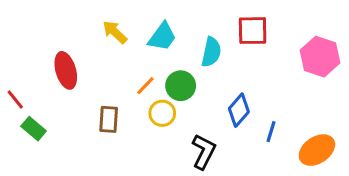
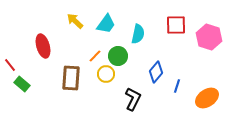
red square: (253, 31) -> (176, 25), moved
brown rectangle: (109, 119) -> (71, 78), size x1.4

